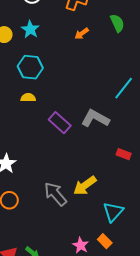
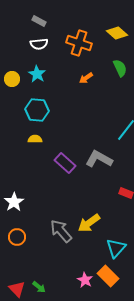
orange rectangle: (105, 241) -> (108, 276), size x1.5

